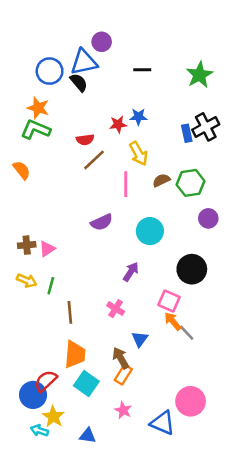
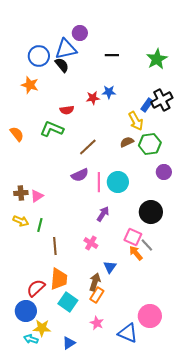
green L-shape: (36, 129) -> (52, 129), moved
blue rectangle: (187, 133) -> (147, 105), turned 48
yellow arrow: (138, 154) -> (136, 121), moved
brown line: (94, 160) -> (88, 147), moved
pink line: (126, 184) -> (99, 182), moved
gray line: (187, 333) -> (147, 245), moved
brown arrow: (121, 358) -> (95, 282), turned 48
red semicircle: (46, 381) -> (36, 288), moved
yellow star: (53, 417) -> (42, 328), turned -30
blue triangle: (88, 436) -> (69, 343), turned -40

